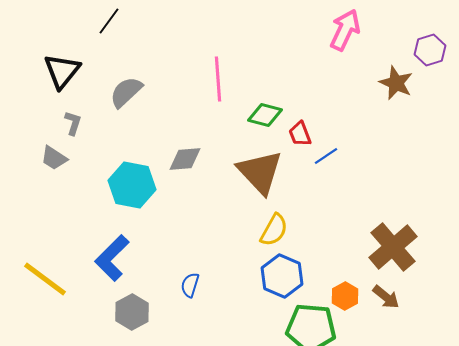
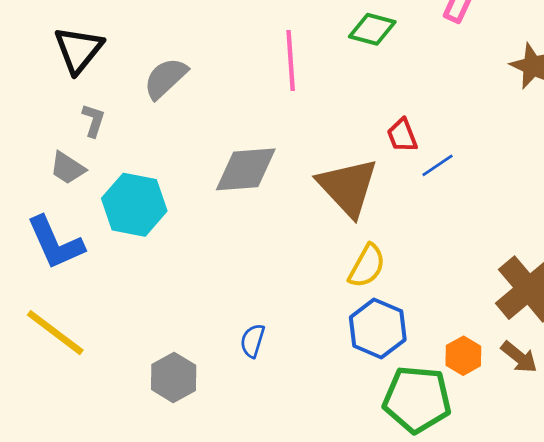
green diamond: (265, 115) -> (372, 29), moved
gray diamond: (185, 159) -> (246, 169), size x1.4
cyan hexagon: (132, 185) -> (134, 205), moved
blue L-shape: (112, 258) -> (55, 243), moved, turned -69

